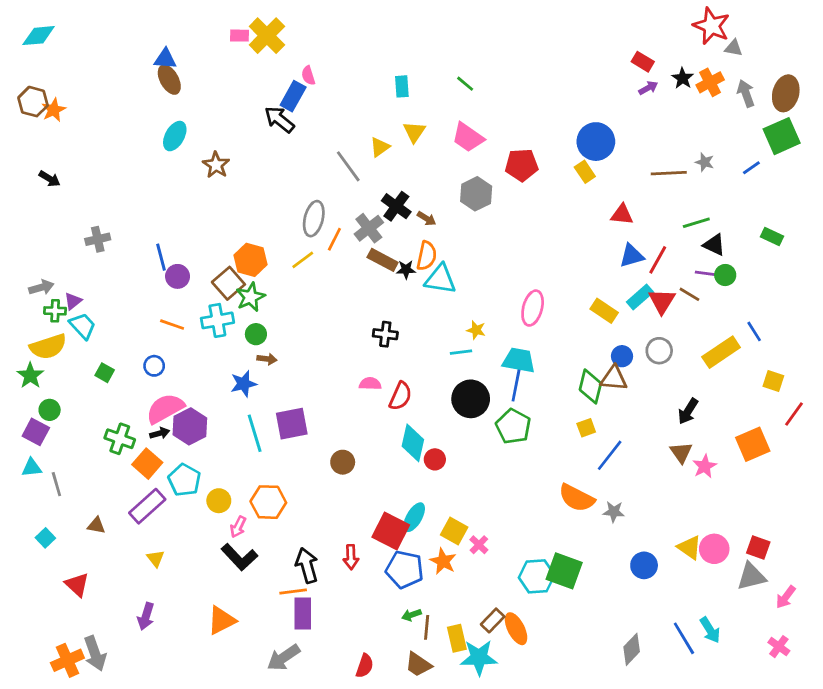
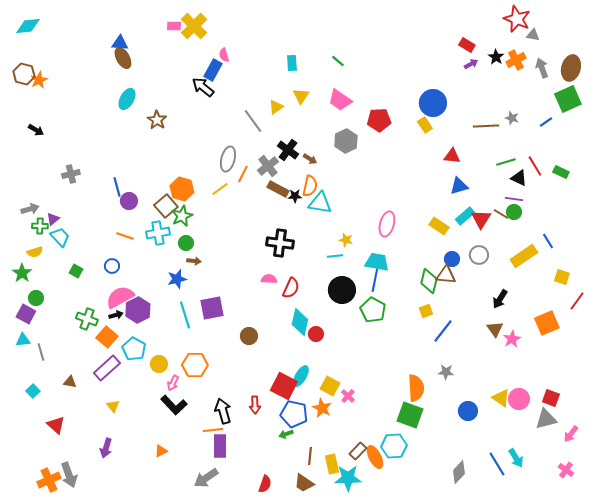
red line: (658, 260) -> (535, 166), moved, turned -60
green circle: (725, 275) -> (514, 212), moved
black cross: (385, 334) -> (280, 243), size x1.5
yellow semicircle: (48, 347) -> (35, 252), size x0.6
orange semicircle: (577, 498) -> (416, 388), moved, turned -120
cyan hexagon: (537, 576) -> (394, 446), moved
green arrow: (411, 615) -> (286, 434), moved
orange triangle: (222, 620) -> (161, 451), size x0.6

